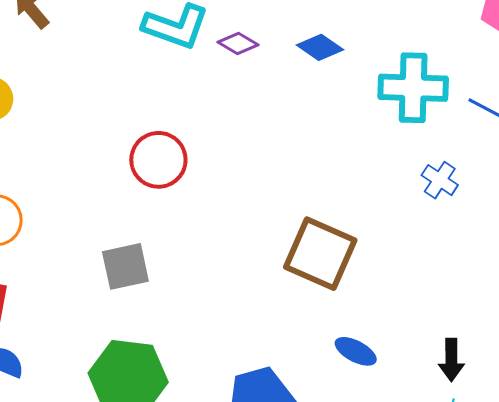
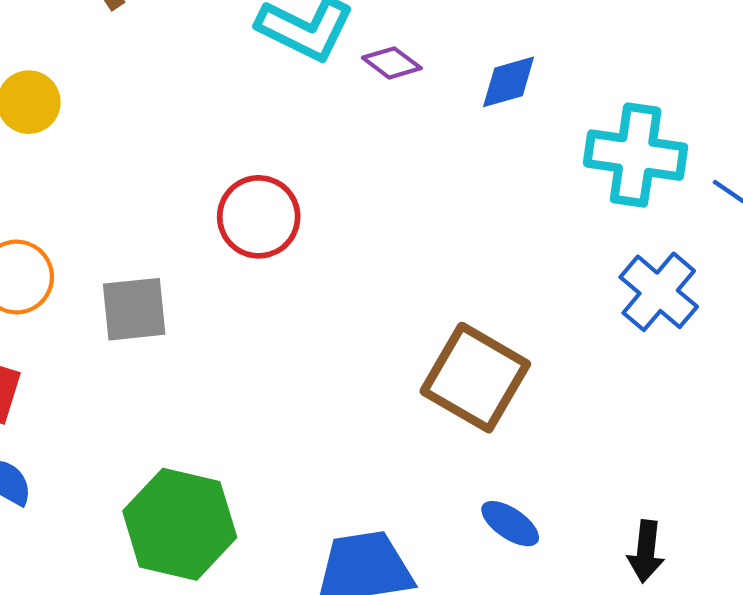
blue diamond: (320, 47) -> (509, 82), turned -57
blue cross: (440, 180) -> (659, 292), size x1.5
gray square: (125, 266) -> (134, 309), moved

